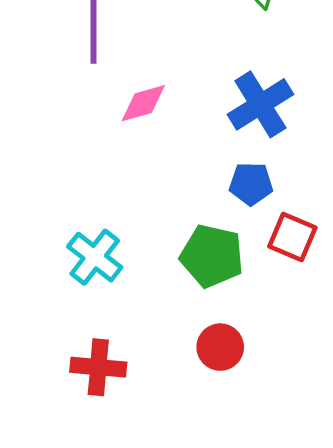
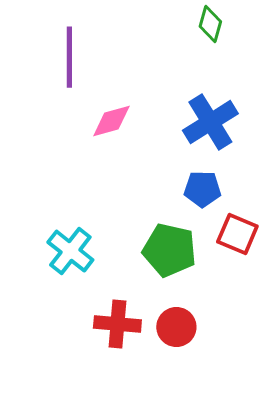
red cross: (98, 367) -> (117, 324), moved

